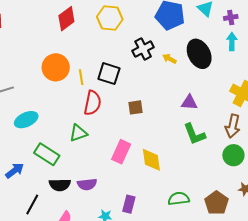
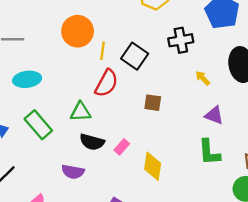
yellow arrow: (170, 59) -> (203, 78), moved
pink rectangle: (121, 152) -> (122, 147), size x0.6
black semicircle: (60, 185) -> (92, 142), moved

